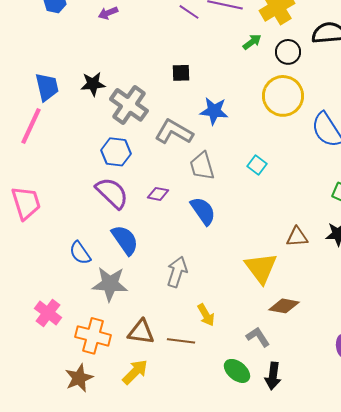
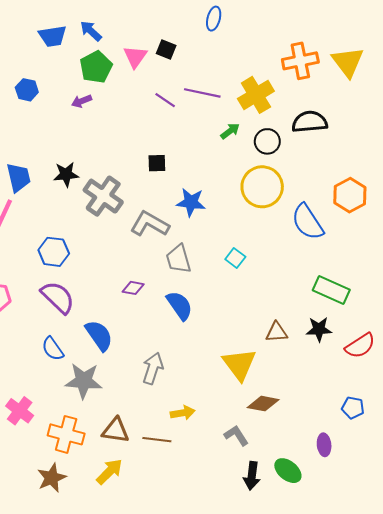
blue hexagon: (116, 152) -> (54, 252), moved
purple semicircle: (112, 193) -> (58, 297), moved
yellow arrow: (206, 315) -> (183, 413), turned -70
green ellipse: (237, 371) -> (288, 471), moved

